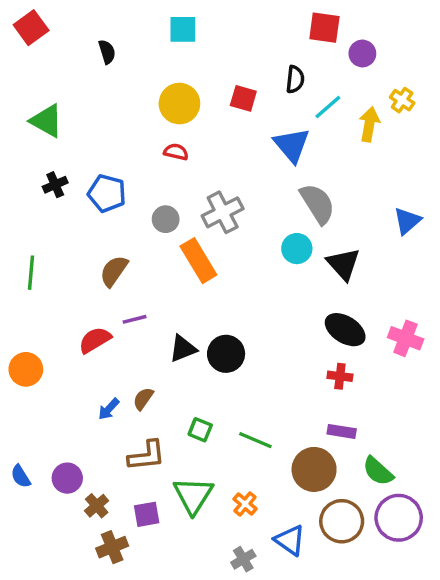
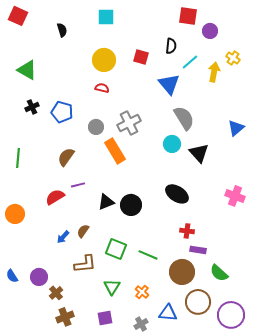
red square: (31, 28) -> (18, 16), turned -30
black ellipse: (345, 330) -> (177, 194), moved
red cross: (340, 376) -> (187, 231), moved
green square: (200, 430) -> (116, 249), size x1.5
green triangle: (193, 495) -> (112, 287), size x0.7
purple square: (147, 514) -> (105, 318), moved
purple circle: (399, 518) -> (231, 315), moved
blue triangle: (290, 540) -> (168, 313), turned -30

